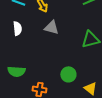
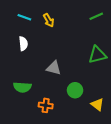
gray triangle: (51, 27) -> (54, 68), moved

